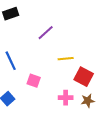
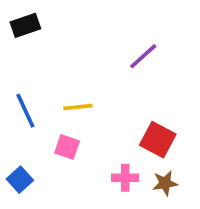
purple line: (46, 33) -> (143, 56), moved
yellow line: (66, 59) -> (78, 107), moved

